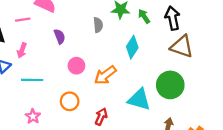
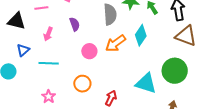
gray semicircle: (98, 25) -> (110, 14), size x1.5
pink arrow: (22, 50) -> (48, 34), moved
orange arrow: (105, 75) -> (116, 43), moved

